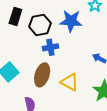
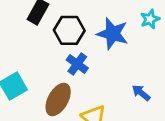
blue cross: (50, 47) -> (77, 64), turned 35

